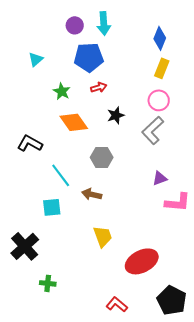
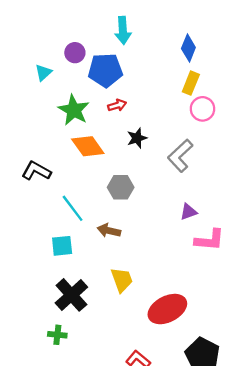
purple circle: (75, 25) -> (75, 53), moved
green star: (62, 91) -> (74, 110), size x1.5
pink circle: (159, 100) -> (202, 109), moved
black cross: (25, 246) -> (71, 295), moved

